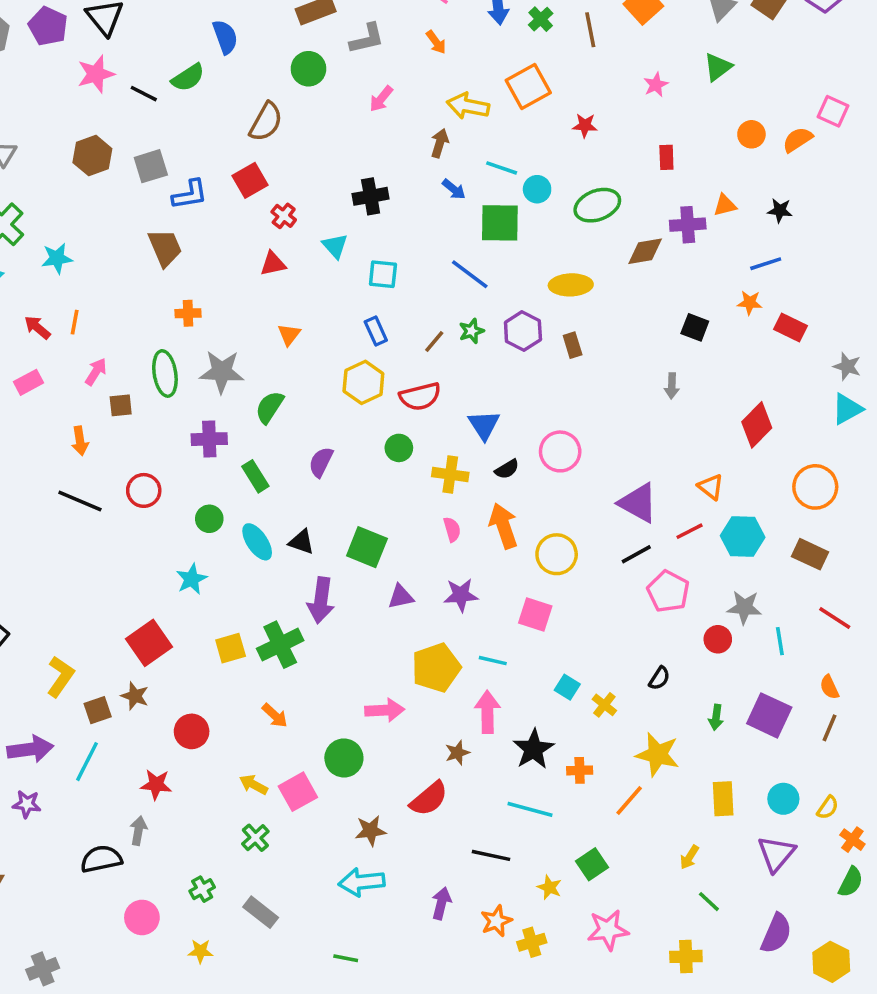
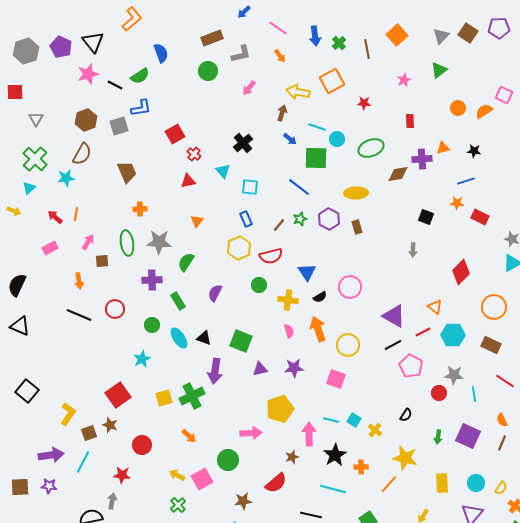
brown semicircle: (266, 122) -> (82, 154), moved
blue L-shape: (190, 195) -> (141, 108), moved
black cross: (371, 196) -> (243, 143), turned -30
cyan line: (493, 661) -> (331, 420), moved

